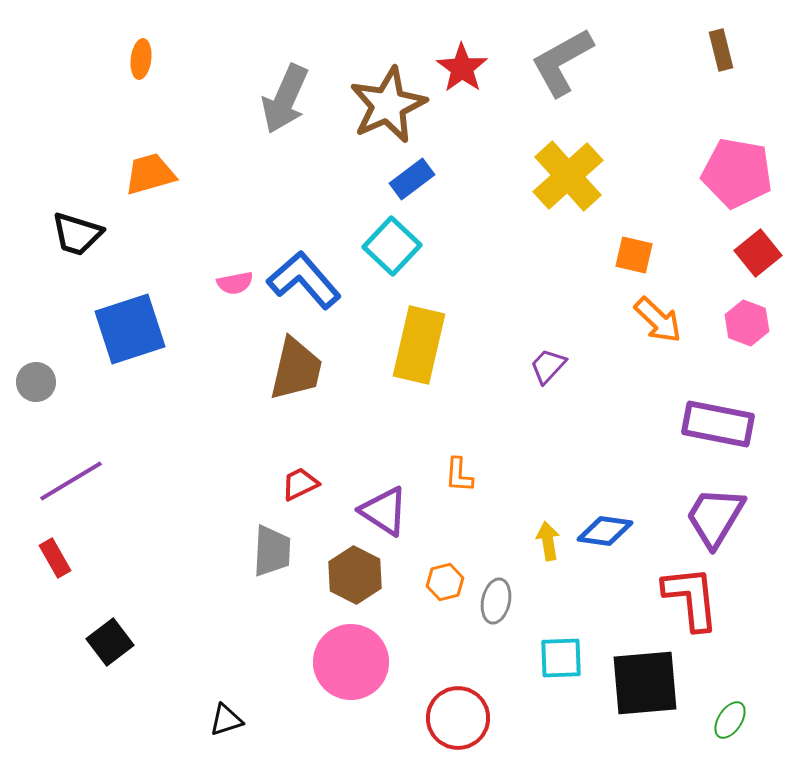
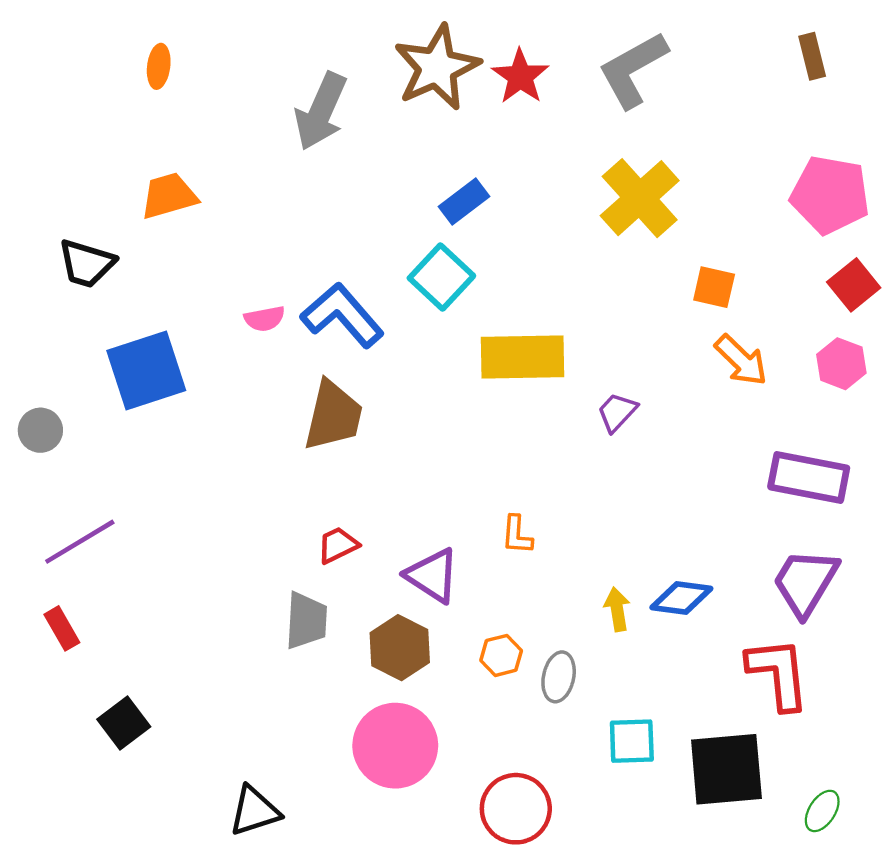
brown star: (388, 105) -> (437, 67), moved
yellow rectangle: (419, 345) -> (523, 357), moved, turned 76
black triangle: (226, 720) -> (254, 811), size x1.4

